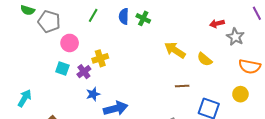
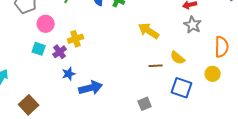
gray star: (235, 37) -> (193, 25), moved
yellow semicircle: (205, 59) -> (178, 58), moved
orange semicircle: (250, 67) -> (222, 47), turned -100

